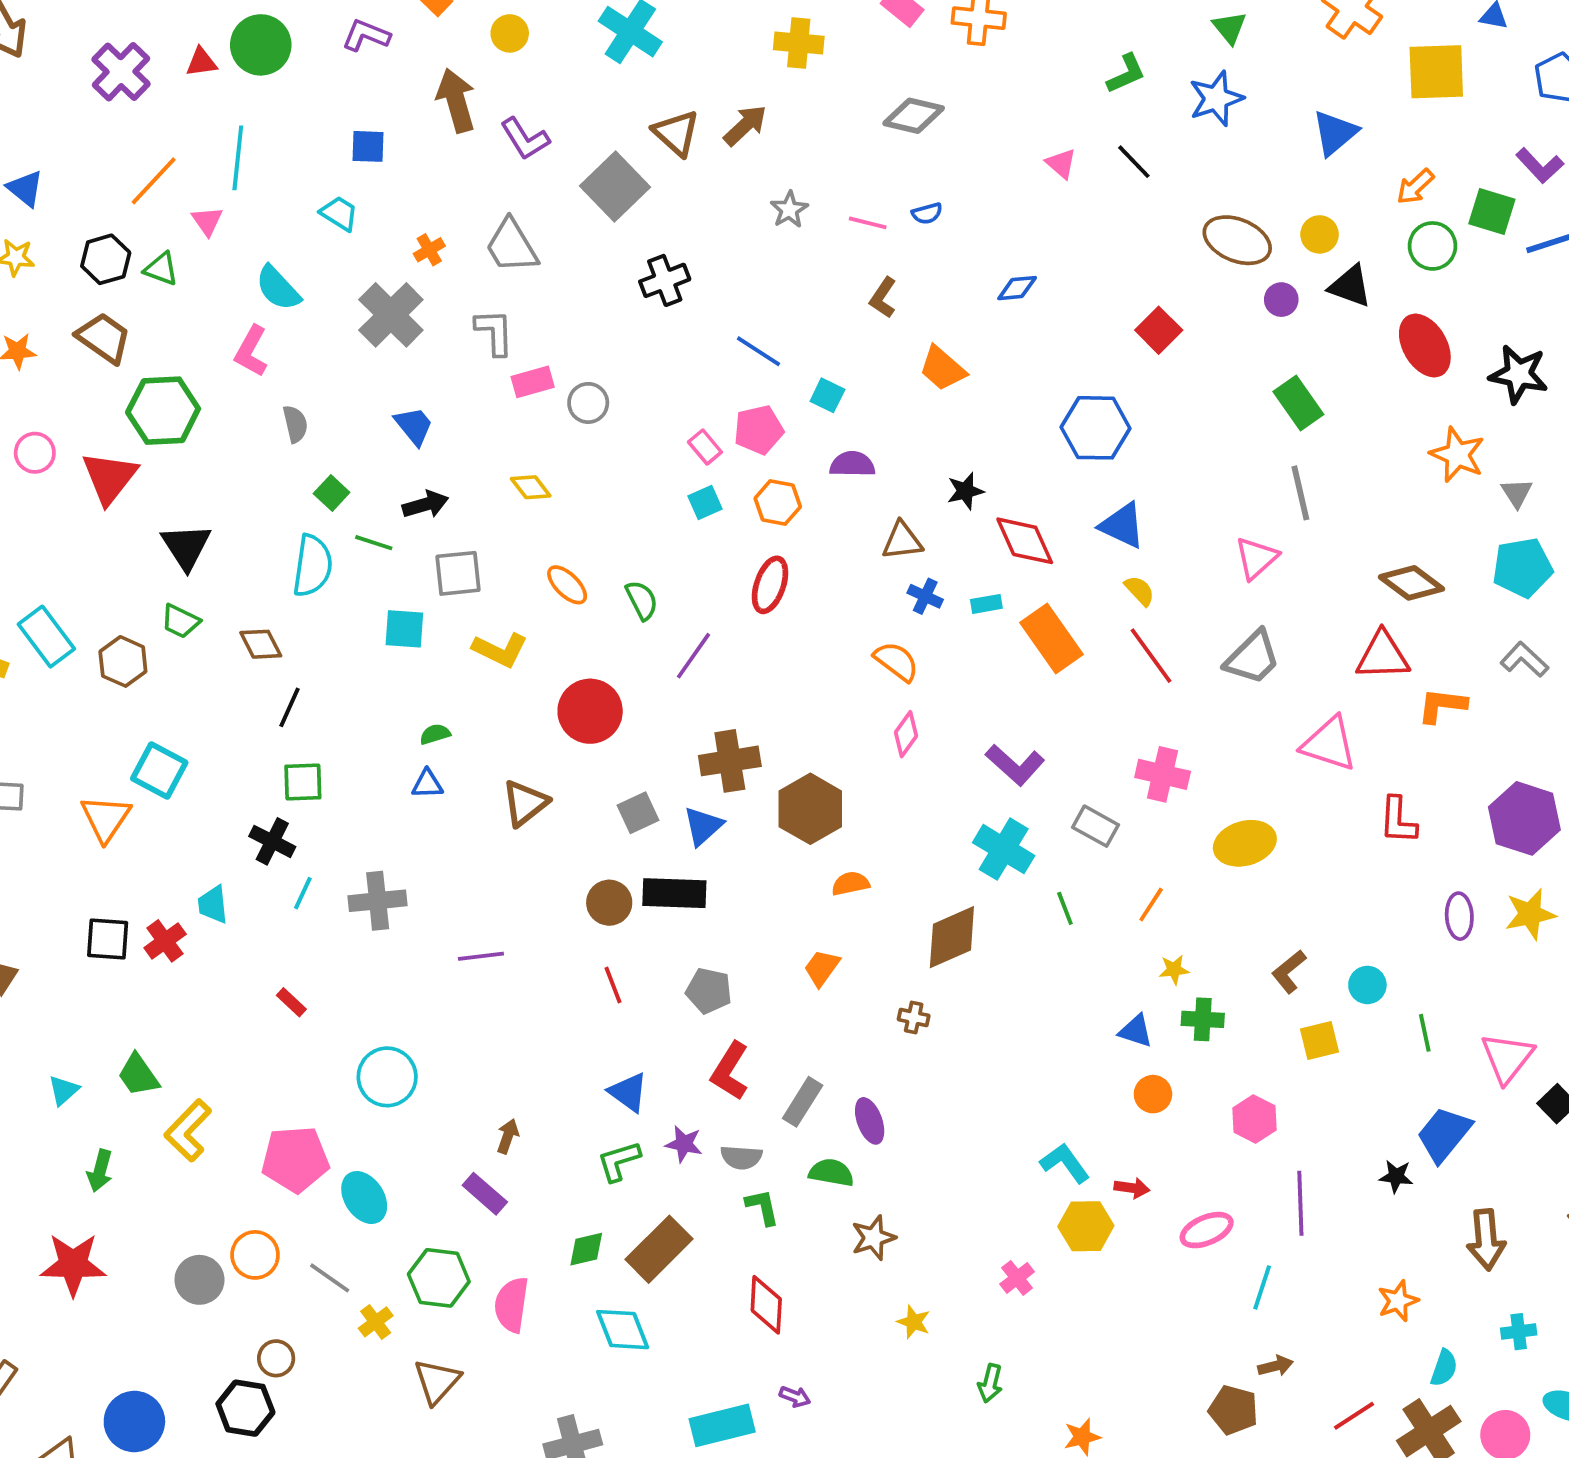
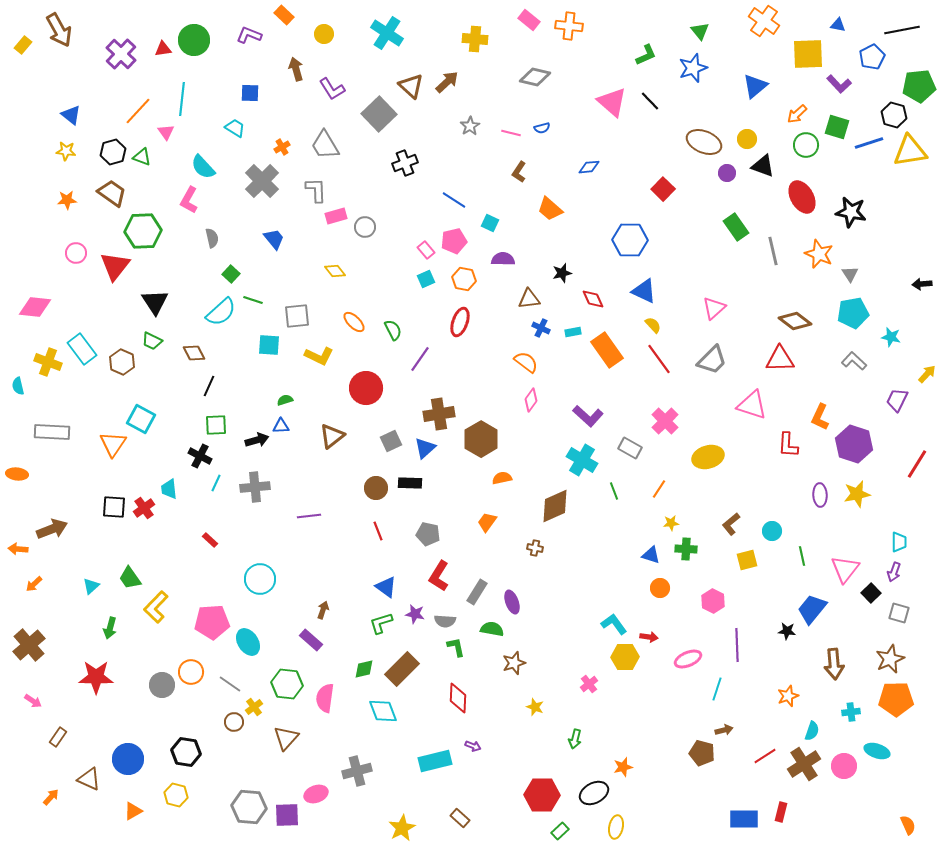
brown arrow: (456, 100) -> (296, 69), size x0.7
pink triangle: (1061, 164) -> (612, 102), size x1.8
purple L-shape: (1540, 166) -> (839, 84), moved
gray line: (1300, 493) -> (773, 251), moved
black arrow: (425, 504) -> (257, 440), moved
red diamond: (1025, 541) -> (593, 299), size x0.7
cyan semicircle: (312, 566) -> (221, 312), turned 40
orange L-shape: (1442, 705) -> (820, 417), moved, turned -72
pink cross: (1163, 774) -> (665, 421), turned 32
black rectangle: (674, 893) -> (410, 483), size x0.7
brown circle: (276, 1358) -> (234, 722), moved

